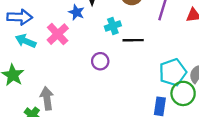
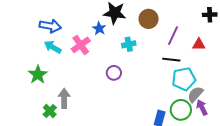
black line: (133, 40) -> (171, 60), moved
cyan pentagon: (173, 72) -> (184, 79), moved

